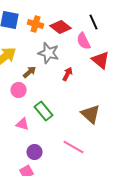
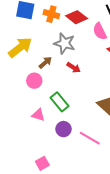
red arrow: (68, 74) -> (74, 68), moved, turned 96
purple circle: (35, 152) -> (63, 129), moved

